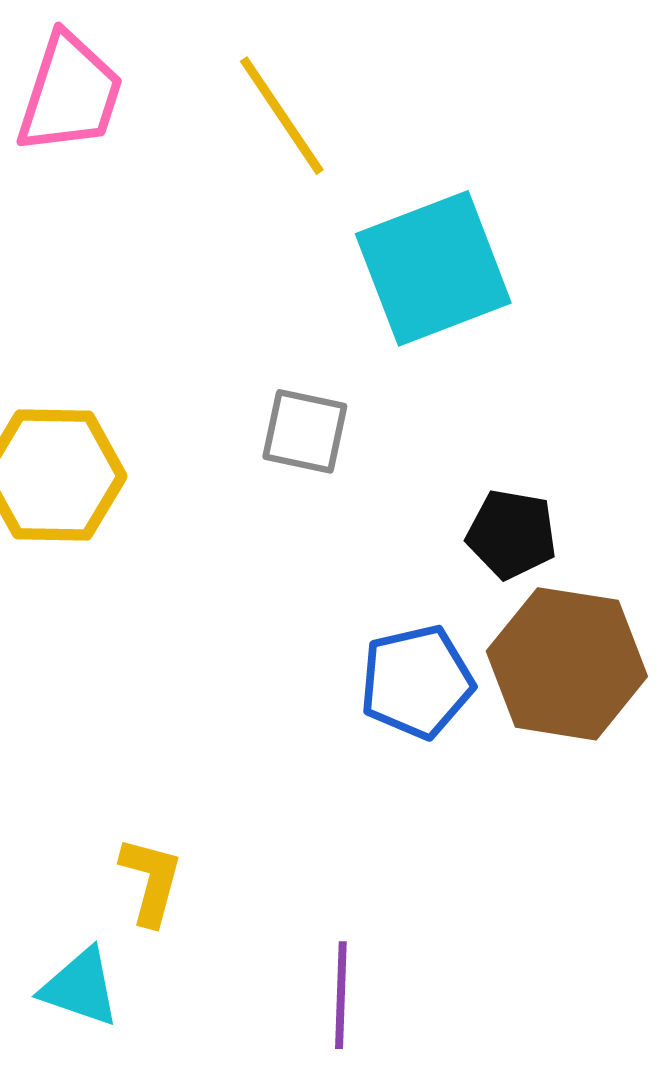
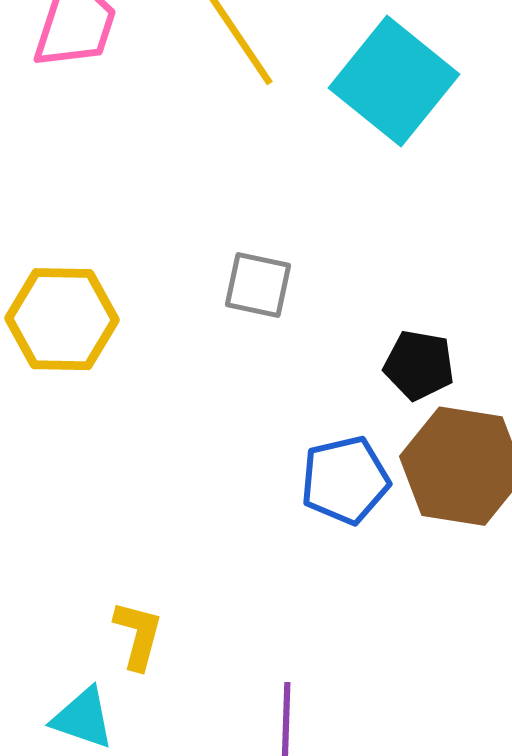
cyan square: (433, 268) -> (394, 81), moved, turned -30

